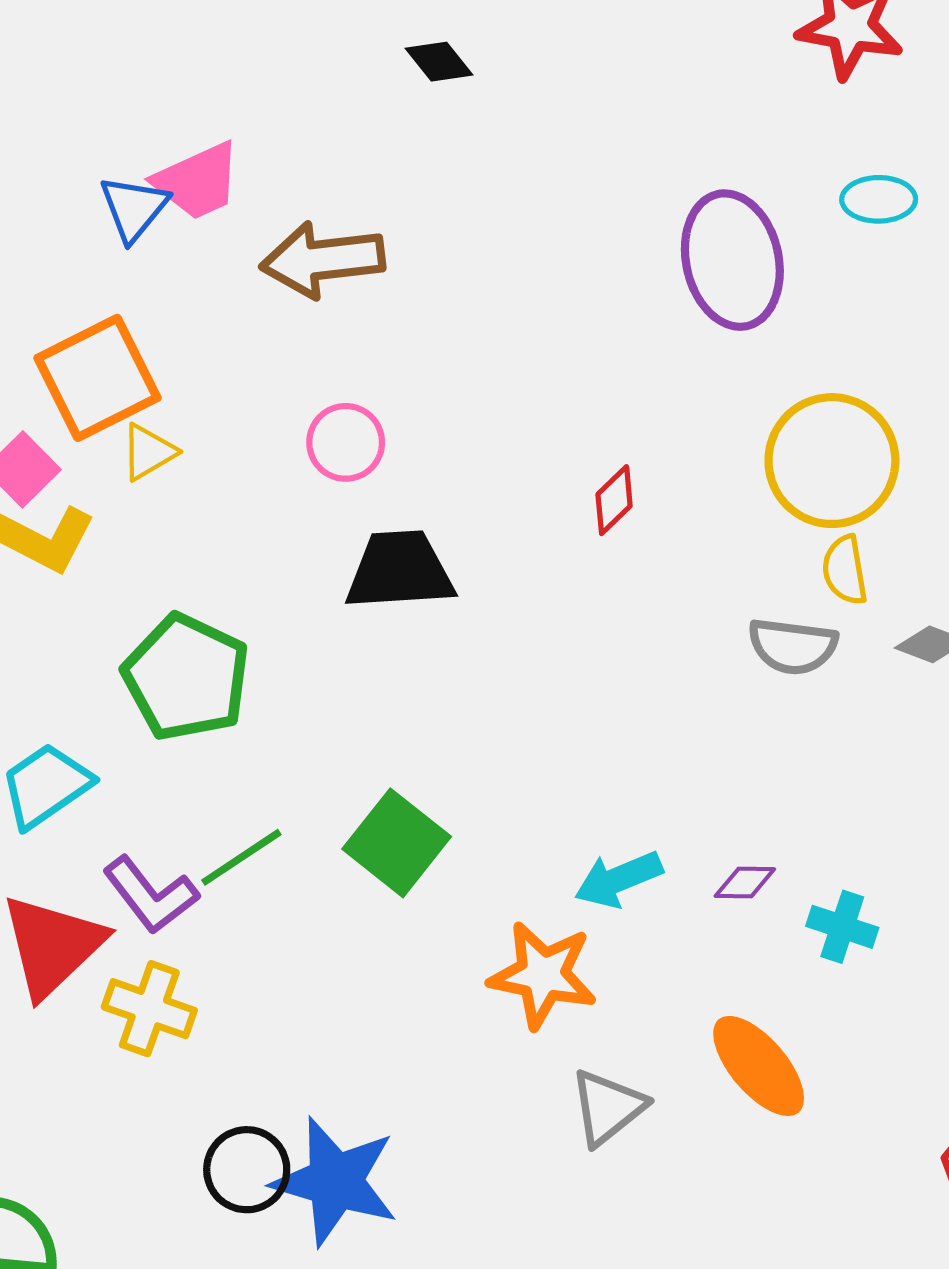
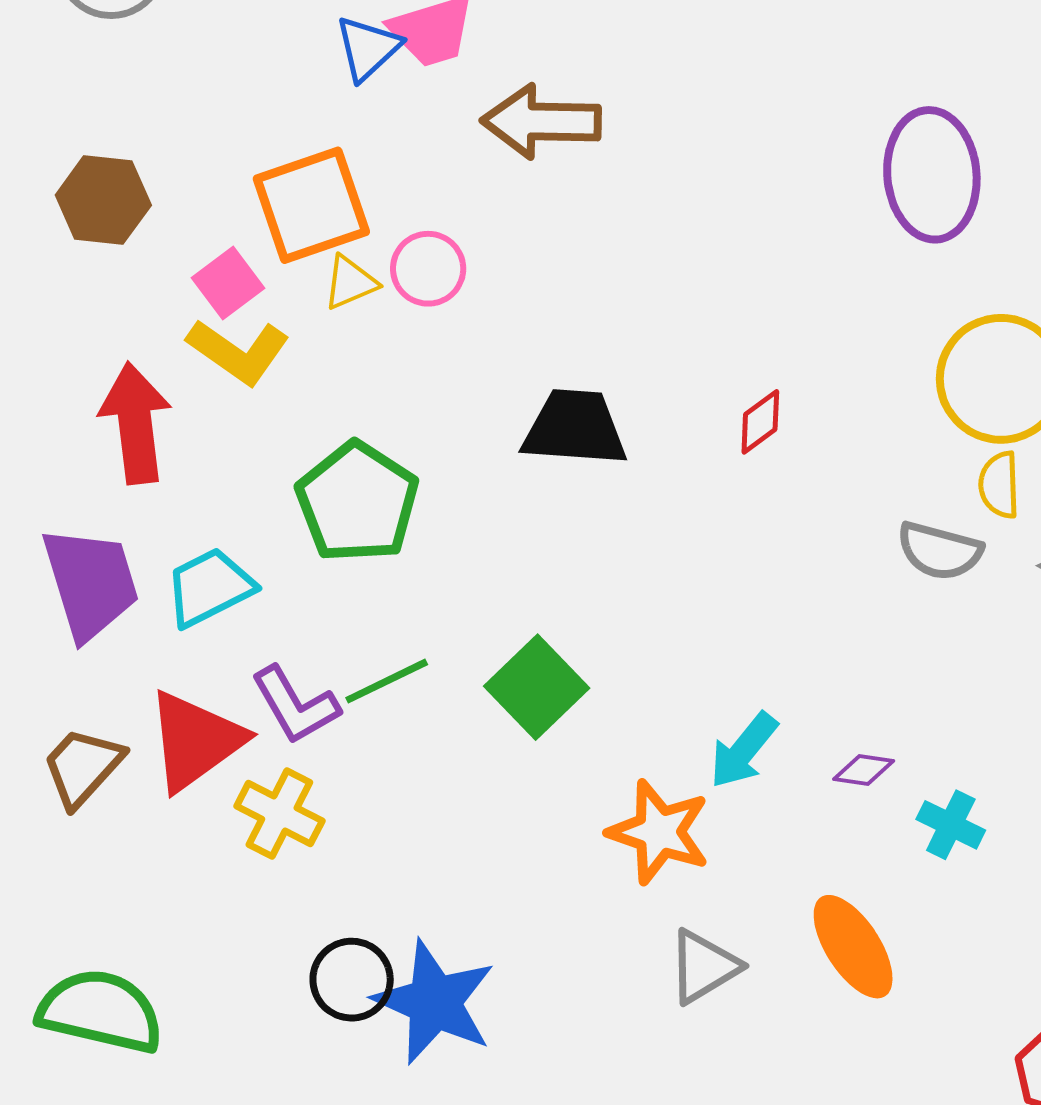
pink circle: (346, 442) -> (428, 269), moved
red diamond: (614, 500) -> (760, 422), moved
cyan arrow: (618, 879) -> (744, 750), turned -36

